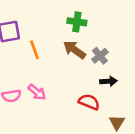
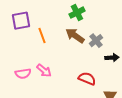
green cross: (77, 22) -> (77, 13), turned -35
black arrow: (108, 81) -> (112, 58), moved

